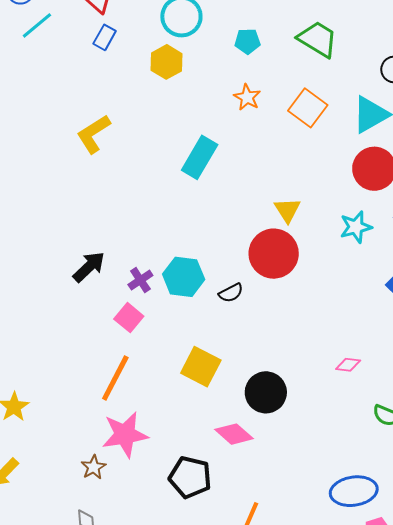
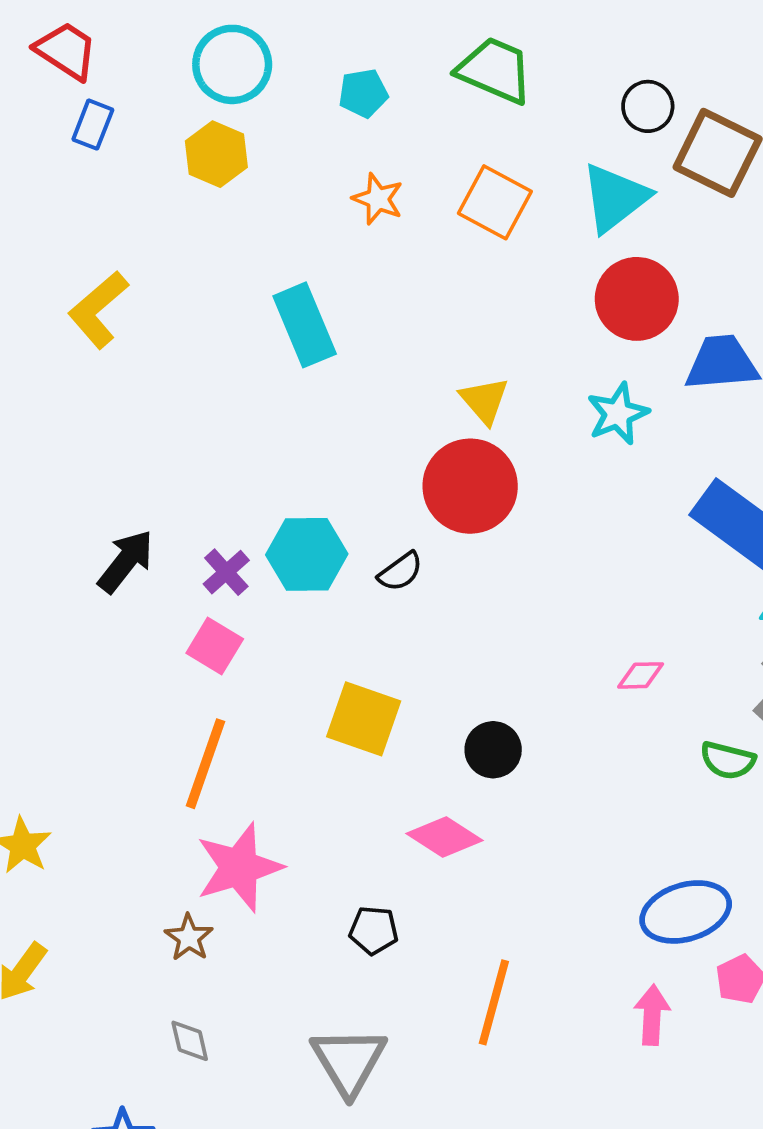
cyan rectangle: (200, 157) -> (305, 325), turned -45
black circle: (266, 392) -> (493, 750), size x0.7
black pentagon: (190, 477) -> (374, 930), size x0.6

